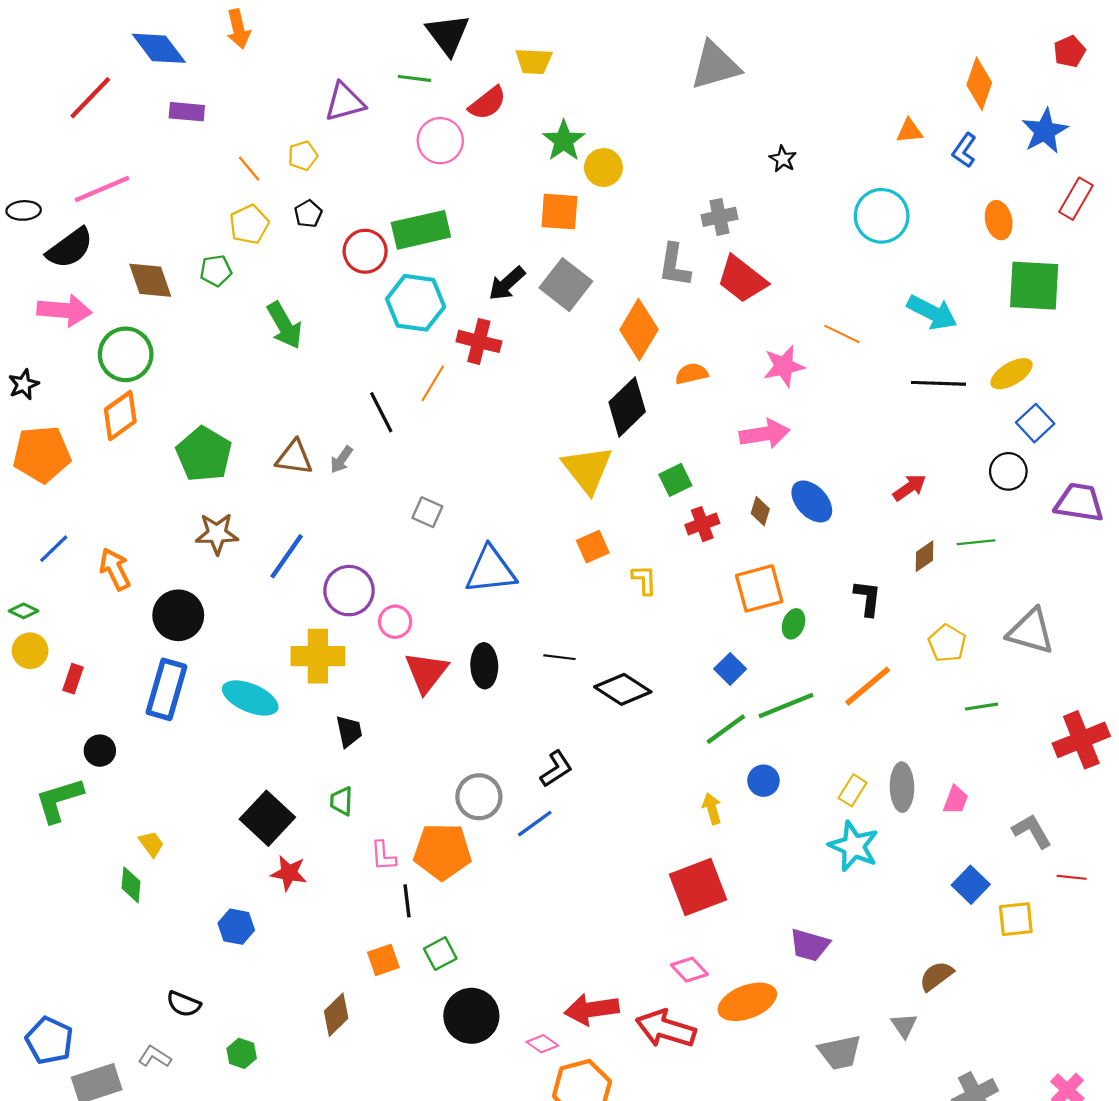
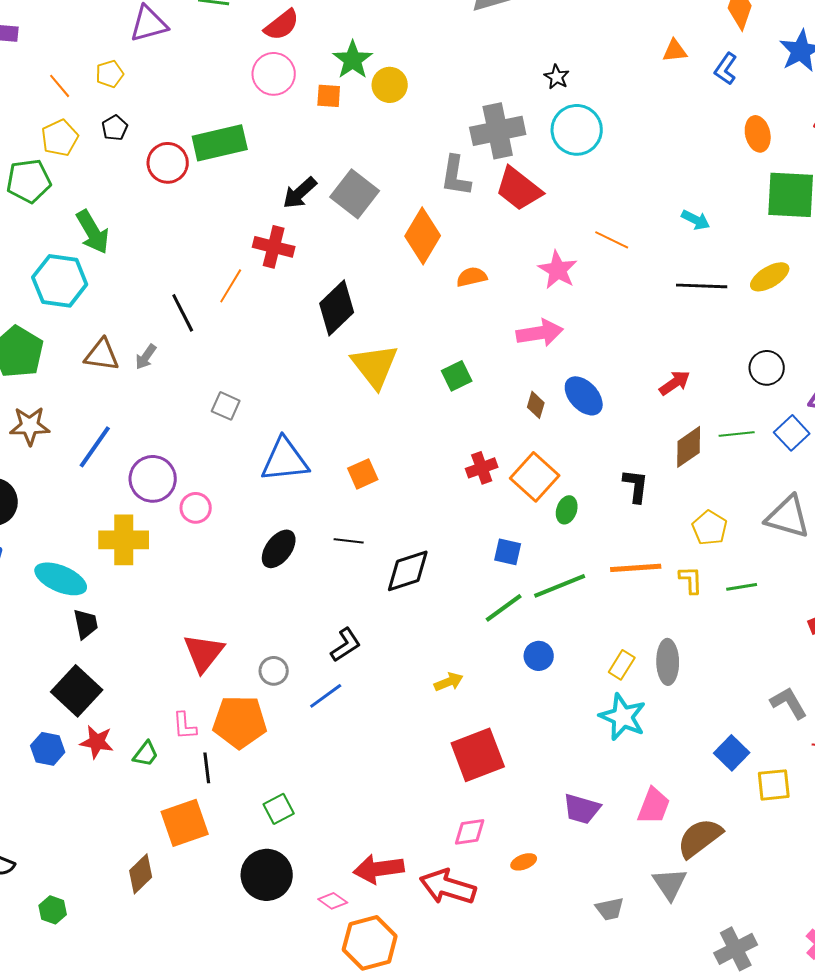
pink circle: (440, 141) -> (274, 74), moved
orange square: (559, 212) -> (329, 96), moved, size x0.7
cyan circle: (882, 216) -> (577, 130), moved
gray cross: (719, 217) -> (498, 131), size x1.6
green pentagon: (216, 271) -> (29, 181), size x1.5
cyan hexagon: (416, 303) -> (60, 281), moved
cyan arrow: (932, 312) -> (696, 220), size x0.6
pink star: (784, 366) -> (558, 270), turned -30
black diamond: (627, 407) -> (337, 308), moved
blue square: (1035, 423) -> (792, 433), moved
red cross: (702, 524) -> (482, 468), moved
orange square: (593, 547) -> (363, 474), moved
brown diamond: (925, 556) -> (689, 447), size x1.4
yellow L-shape: (644, 580) -> (691, 580), moved
orange square: (759, 588) -> (535, 477), turned -33
black ellipse: (484, 666) -> (279, 549), turned 39
blue square: (730, 669) -> (508, 552), turned -32
red triangle: (426, 672) -> (204, 653), moved
orange line: (868, 686) -> (636, 568), turned 36
black diamond: (623, 689) -> (408, 571), turned -51
black trapezoid: (349, 731) -> (86, 624), moved
gray circle: (479, 797) -> (274, 671), size x0.7
pink trapezoid: (956, 800) -> (654, 806), moved, size x1.4
green trapezoid: (341, 801) -> (146, 754), moved, turned -144
yellow arrow: (712, 809) -> (449, 682), moved, turned 84
blue hexagon: (236, 927) -> (48, 749), moved
green square: (440, 954) -> (279, 809), moved
orange square: (383, 960) -> (185, 823), size x1.6
pink diamond: (689, 970) -> (470, 832), turned -56
brown semicircle: (936, 976) -> (700, 838), size x1.4
orange ellipse: (747, 1002) -> (524, 862), size x0.5
gray triangle: (904, 1025) -> (670, 884), size x1.4
gray trapezoid: (840, 1052) -> (610, 909), size x0.7

